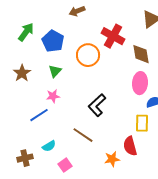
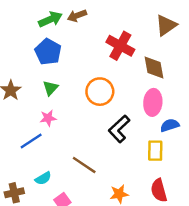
green arrow: (26, 32) -> (50, 19), moved, turned 30
orange circle: (88, 55) -> (100, 92), moved
black L-shape: (97, 105) -> (119, 129), moved
red semicircle: (130, 146) -> (159, 190), moved

